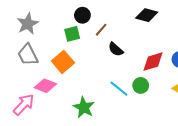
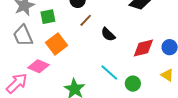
brown line: (101, 30) -> (86, 20), moved
green square: (72, 34) -> (48, 17), moved
green circle: (141, 85) -> (133, 84), moved

